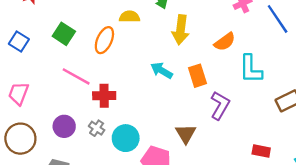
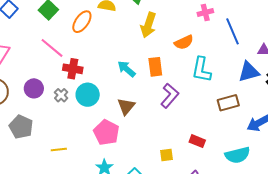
cyan arrow: (162, 70) -> (127, 69), moved
brown triangle: (186, 134) -> (126, 106), moved
cyan circle: (126, 138) -> (88, 95), moved

